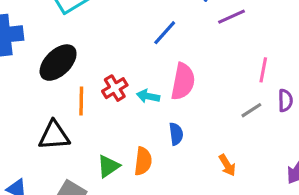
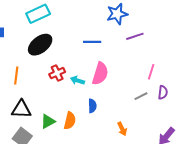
blue line: (165, 33) -> (92, 42), turned 42
black ellipse: (58, 63) -> (40, 45), moved
orange line: (81, 101) -> (16, 75), moved
black triangle: (54, 135) -> (21, 109), moved

